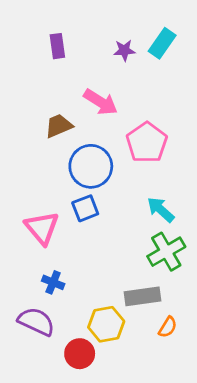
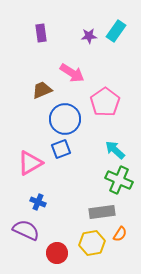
pink triangle: (42, 228) -> (30, 163), turned 40
green cross: (166, 252) -> (119, 180), turned -36
yellow hexagon: (106, 324) -> (92, 243), moved

